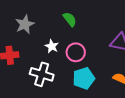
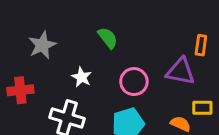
pink circle: (76, 52) -> (134, 82), moved

